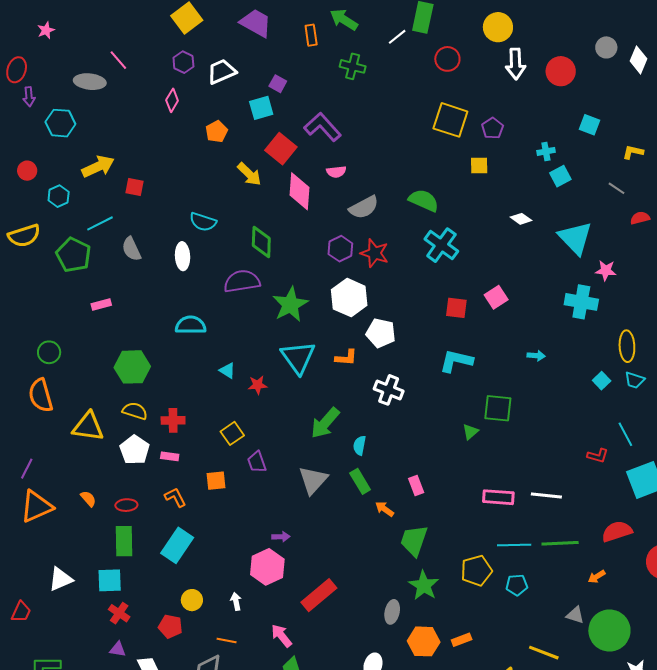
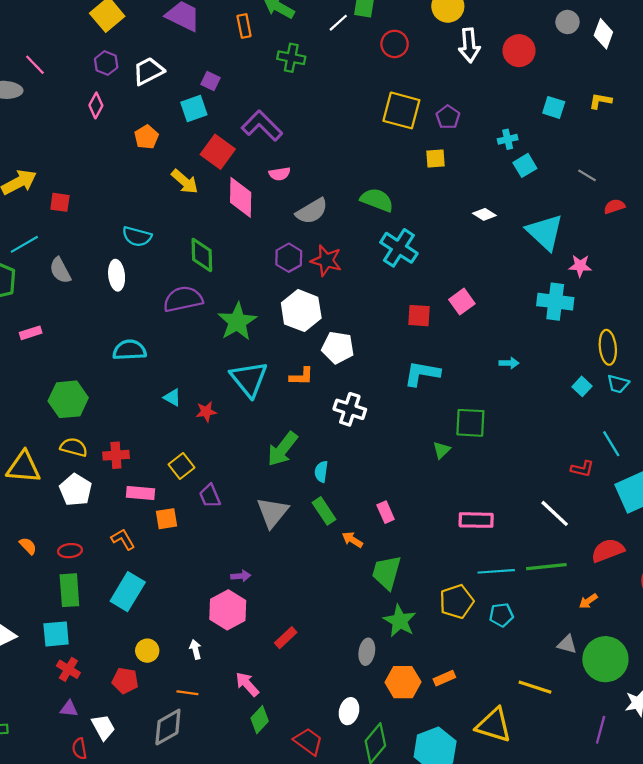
yellow L-shape: (633, 152) -> (600, 101), moved
pink rectangle: (170, 456) -> (141, 493), moved, size x1.4
white line: (546, 495) -> (555, 513), moved, turned 40
red rectangle: (319, 595) -> (286, 638), size x0.6

